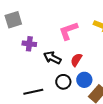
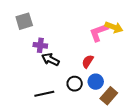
pink L-shape: (68, 31) -> (99, 32), moved
black arrow: (52, 58) -> (50, 59), moved

